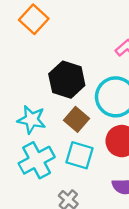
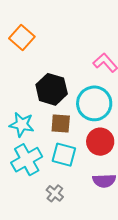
brown square: (77, 119) -> (61, 124), turned -35

